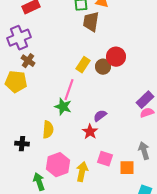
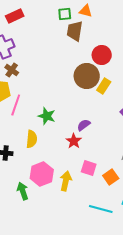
red circle: (116, 57) -> (102, 55), moved
yellow rectangle: (83, 65) -> (104, 86), moved
brown circle: (103, 67) -> (87, 76), size x1.6
pink line: (69, 90) -> (16, 105), moved
orange square: (127, 168) -> (111, 177), turned -35

